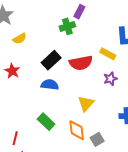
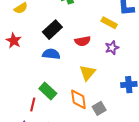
red semicircle: (81, 63) -> (83, 41), moved, size x0.7
red line: (15, 138) -> (33, 104), moved

